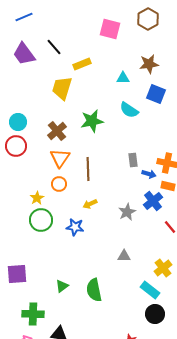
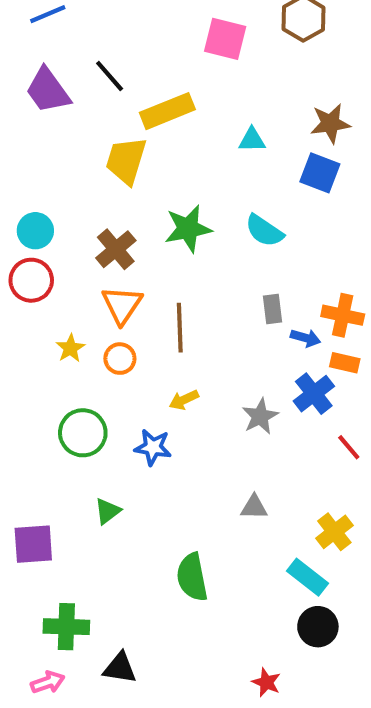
yellow rectangle: (82, 64) -> (167, 111), size x1.4
brown star: (149, 64) -> (330, 123), moved
cyan semicircle: (129, 110) -> (264, 231), moved
yellow star: (37, 198) -> (70, 348), moved
green triangle: (62, 286) -> (108, 511), moved

